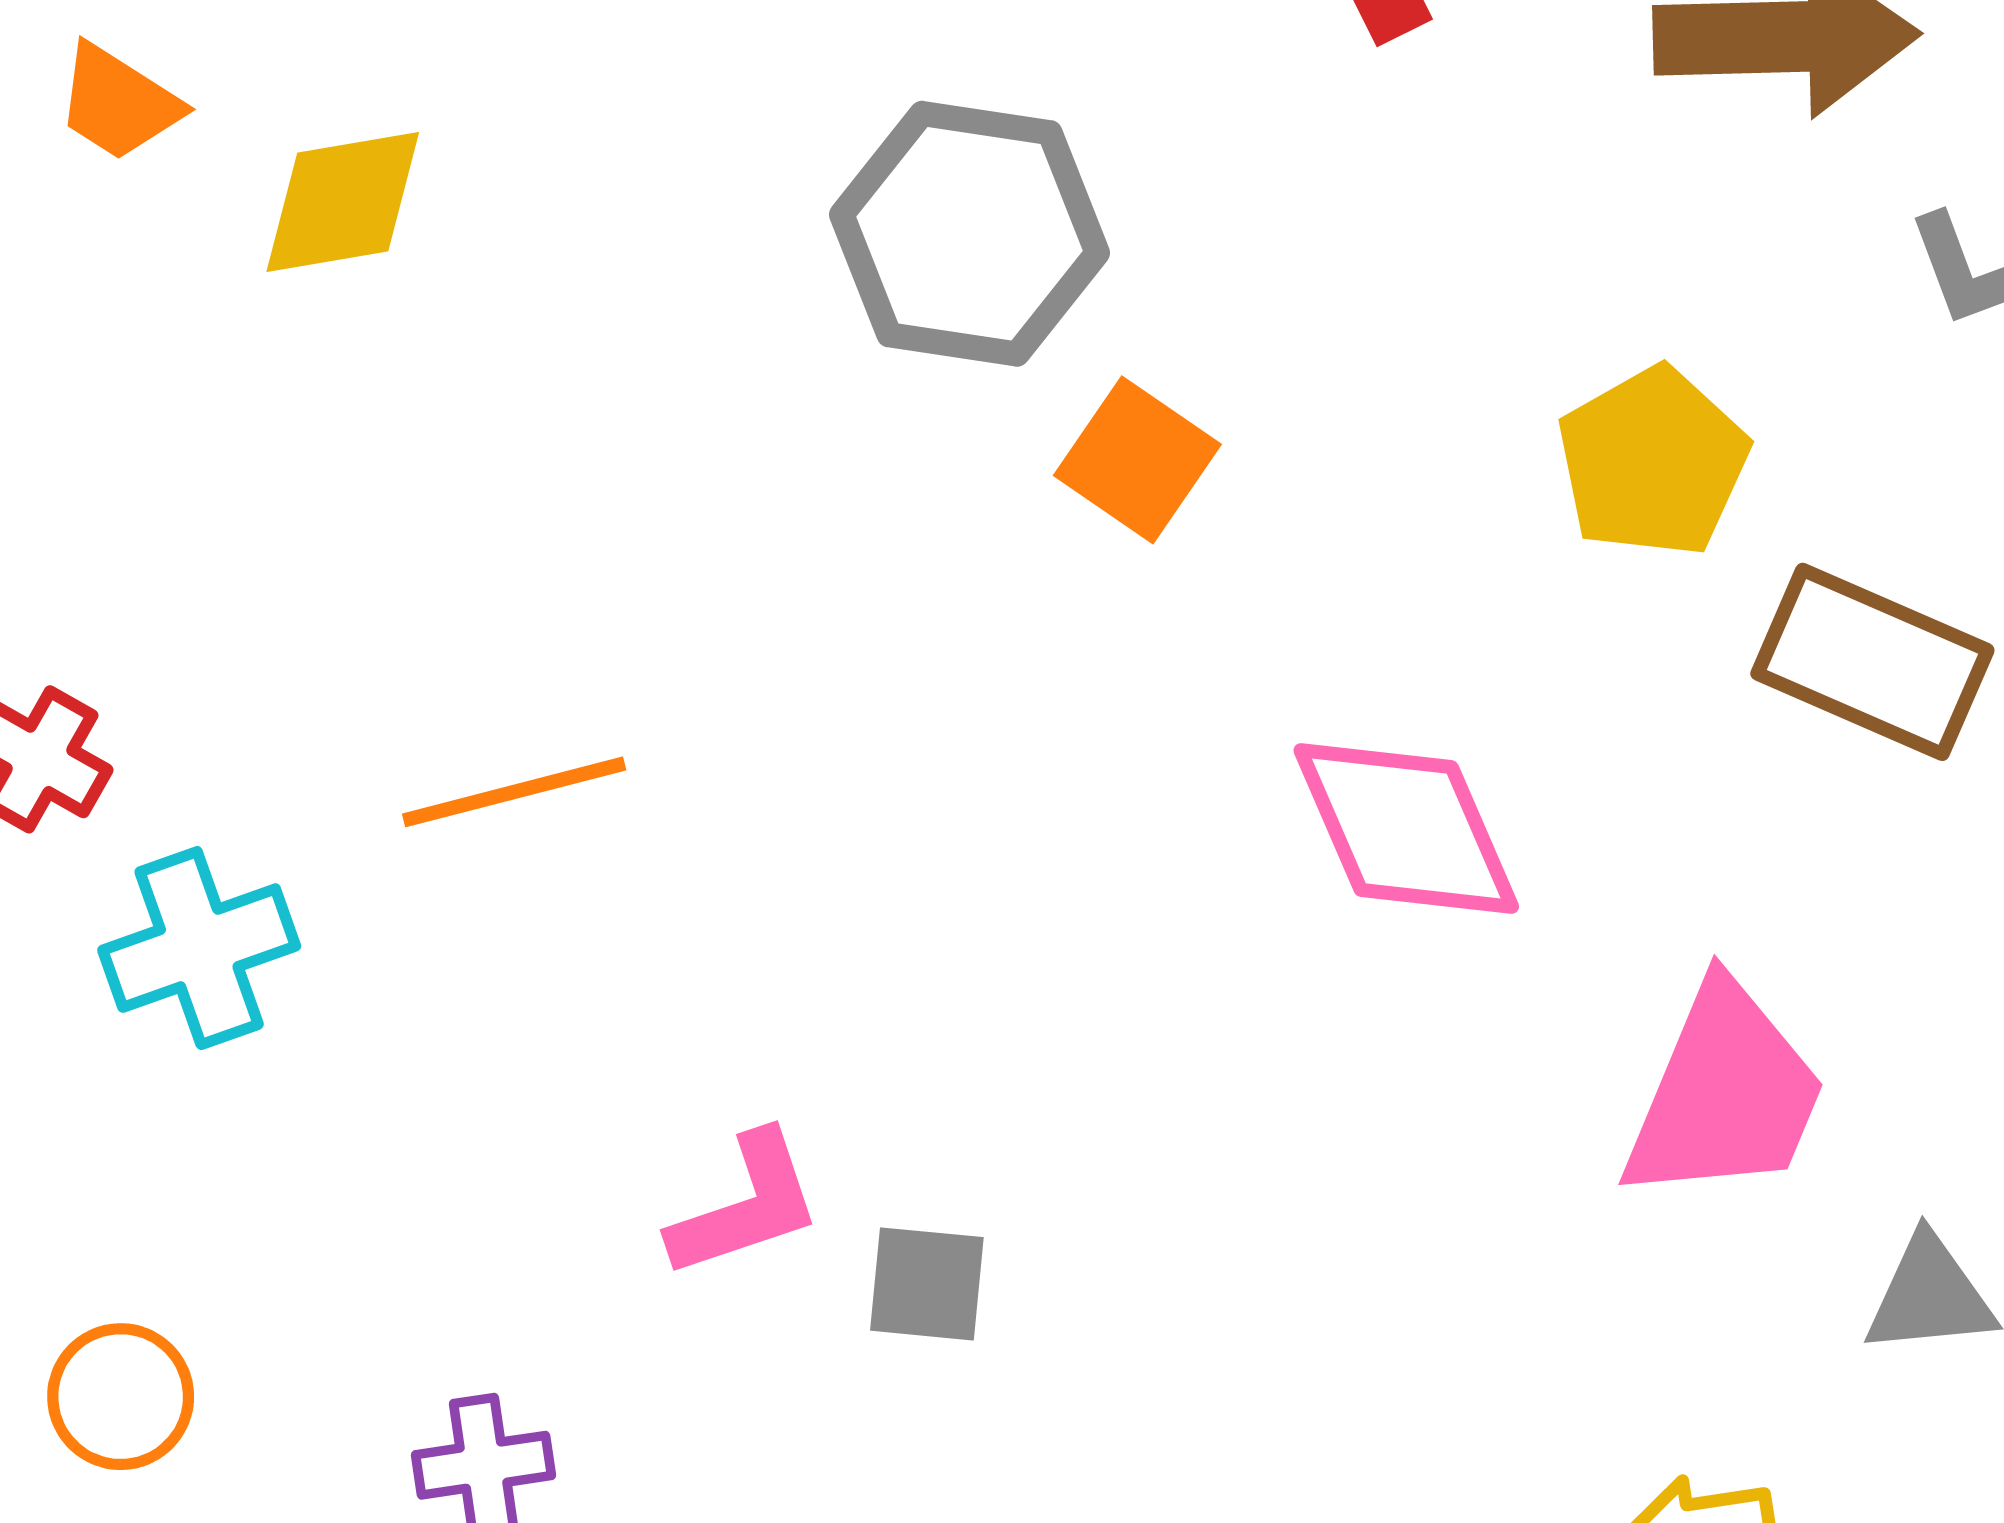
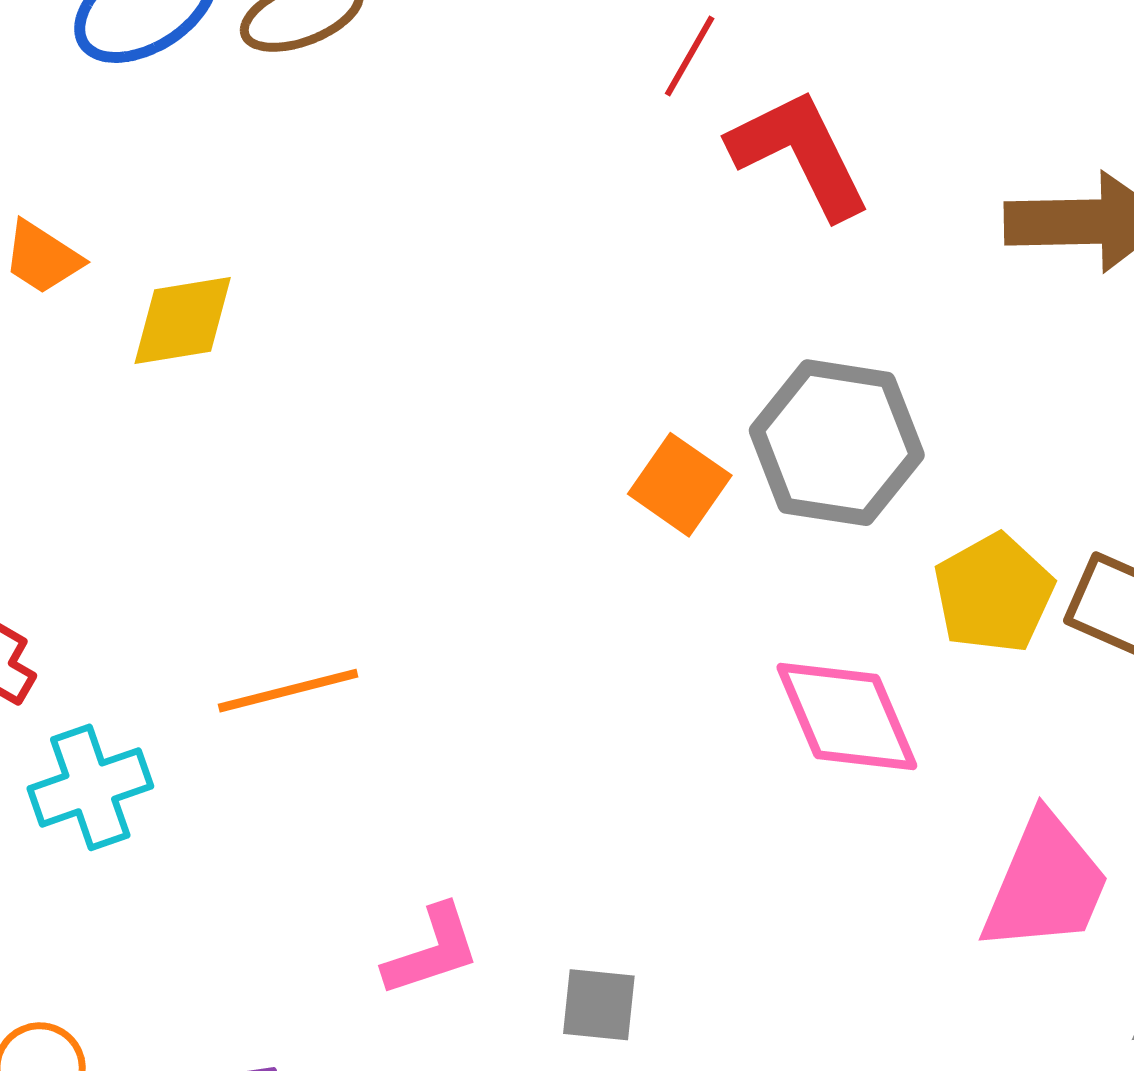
gray hexagon: (969, 234) -> (837, 443), moved
yellow pentagon: (1653, 462) -> (994, 593), moved
gray square: (927, 1284) -> (599, 1005), moved

